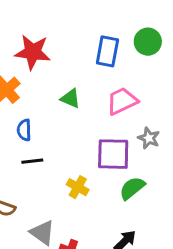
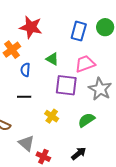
blue semicircle: (24, 130) -> (25, 70), moved
gray star: (149, 138) -> (100, 89), size x1.6
purple square: (113, 154) -> (66, 85), moved

